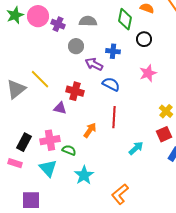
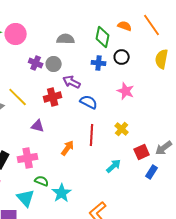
purple cross: (58, 24) -> (36, 63), moved
blue cross: (113, 51) -> (99, 63), moved
pink star: (148, 73) -> (126, 91), turned -30
red cross: (75, 91) -> (53, 97), moved, turned -30
yellow cross: (166, 111) -> (122, 129), moved
green semicircle: (69, 150) -> (42, 181), moved
cyan triangle: (48, 168) -> (26, 198), moved

